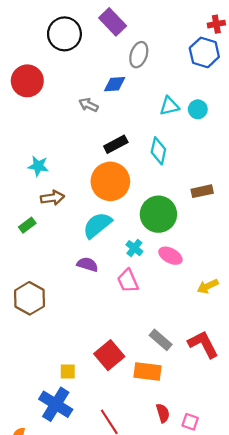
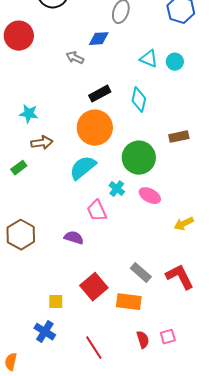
cyan triangle: (169, 106) -> (149, 59), turned 36
purple semicircle: (87, 264) -> (74, 238), moved
pink trapezoid: (128, 281) -> (97, 211), moved
blue cross: (56, 404) -> (45, 332), size x0.7
pink square: (190, 422) -> (168, 337), moved, turned -35

